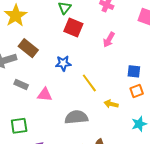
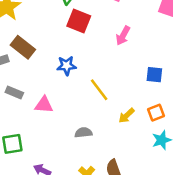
orange square: (137, 91) -> (156, 113), moved
yellow arrow: (111, 104) -> (127, 116), turned -56
gray semicircle: (76, 117) -> (83, 133), size x0.6

